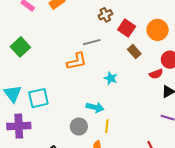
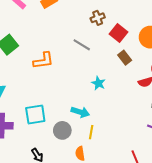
gray line: (92, 42) -> (82, 45), turned 42
orange L-shape: (77, 61) -> (43, 61), moved
cyan square: (38, 98) -> (35, 114), moved

